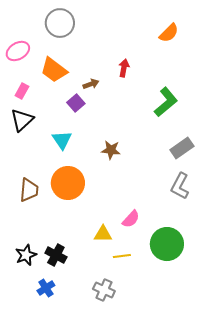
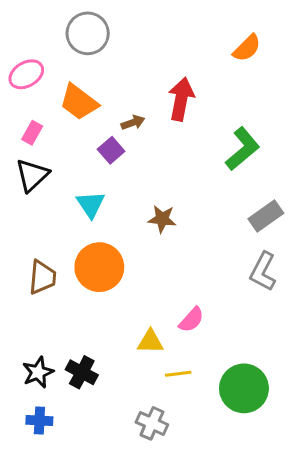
red arrow: (124, 68) -> (181, 99), size x1.6
green circle: (167, 244) -> (244, 388), moved
blue cross: (46, 288) -> (39, 421), moved, turned 36

